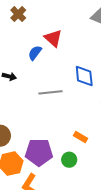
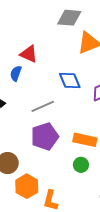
orange rectangle: (80, 137) -> (85, 140), size x1.6
purple pentagon: (39, 152) -> (45, 136), moved

